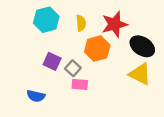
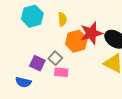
red star: (115, 24) -> (91, 33), moved
purple square: (52, 61) -> (37, 63), moved

